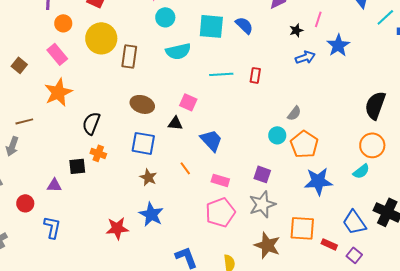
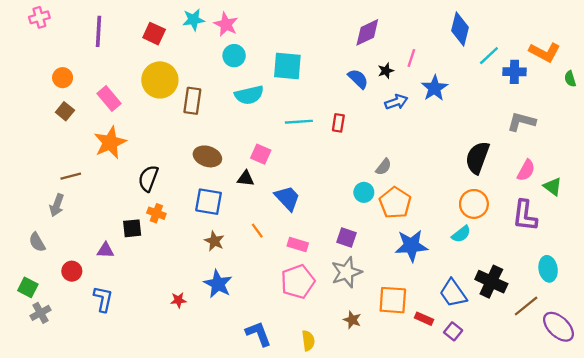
orange circle: (63, 23) -> (63, 78), moved
blue semicircle: (244, 25) -> (358, 79), moved
red star: (117, 228) -> (178, 300), size x0.6
brown star: (267, 245) -> (352, 320), size x0.6

